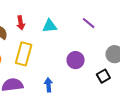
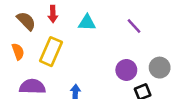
purple circle: (76, 60) -> (126, 70), moved

